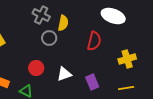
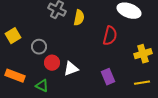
gray circle: (49, 38) -> (39, 47), moved
white triangle: (64, 74) -> (71, 69), moved

